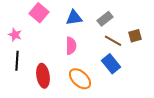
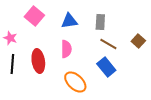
gray rectangle: (105, 19) -> (100, 22), turned -49
brown square: (135, 36) -> (138, 41), moved, turned -32
red ellipse: (43, 76) -> (38, 61), moved

